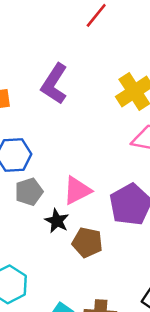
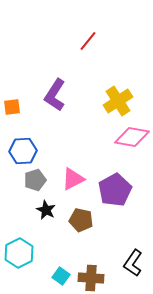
black star: (57, 221) -> (46, 210), moved

